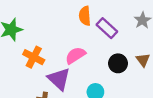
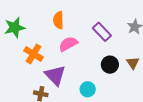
orange semicircle: (85, 16) -> (58, 20), moved
pink semicircle: (75, 55) -> (68, 44), moved

